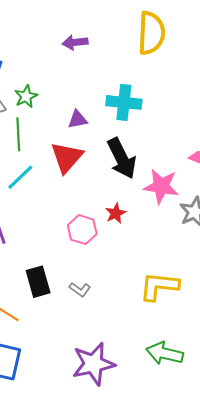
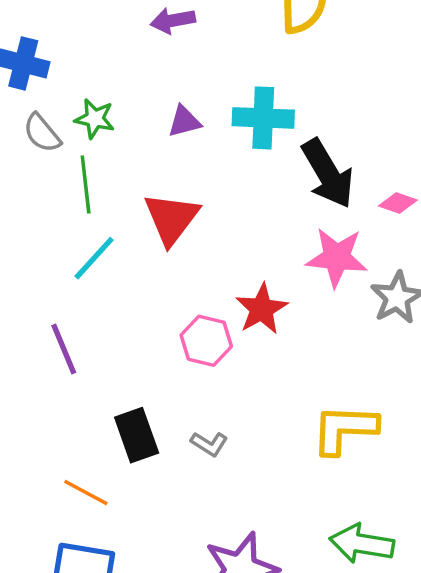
green star: (26, 96) -> (95, 119), turned -30
purple triangle: (78, 119) -> (184, 122), moved
black arrow: (122, 158) -> (328, 173), moved
red star: (116, 213) -> (262, 309), size x1.4

